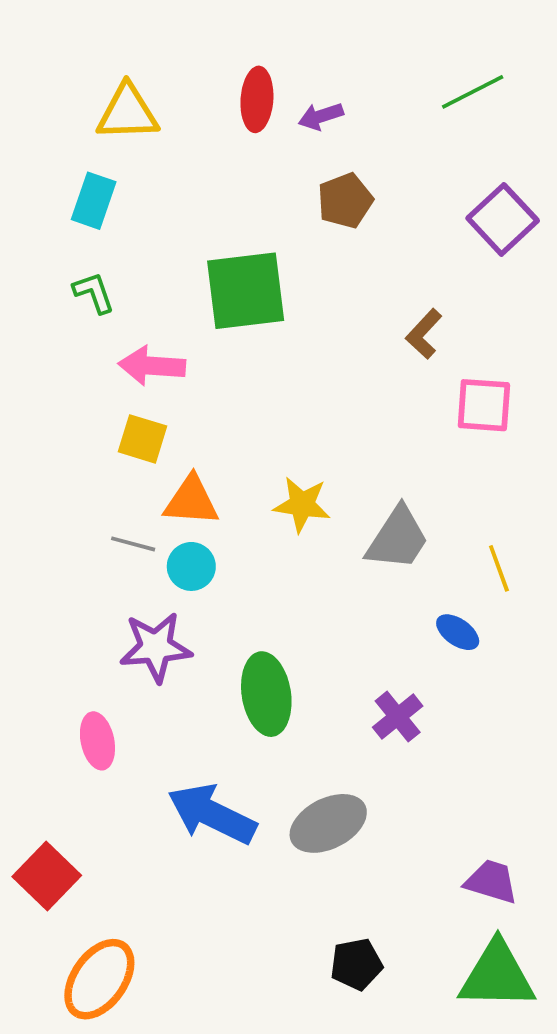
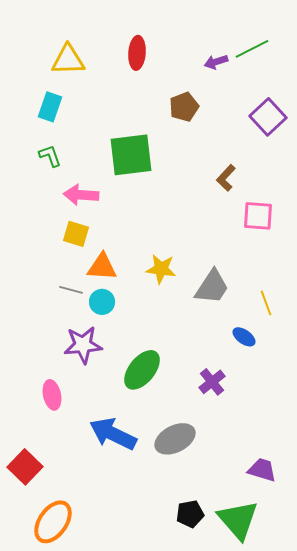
purple arrow: (321, 116) -> (216, 62), moved
green ellipse: (266, 694) -> (142, 370), turned 48
green triangle: (497, 975) -> (238, 520), moved, turned 48

